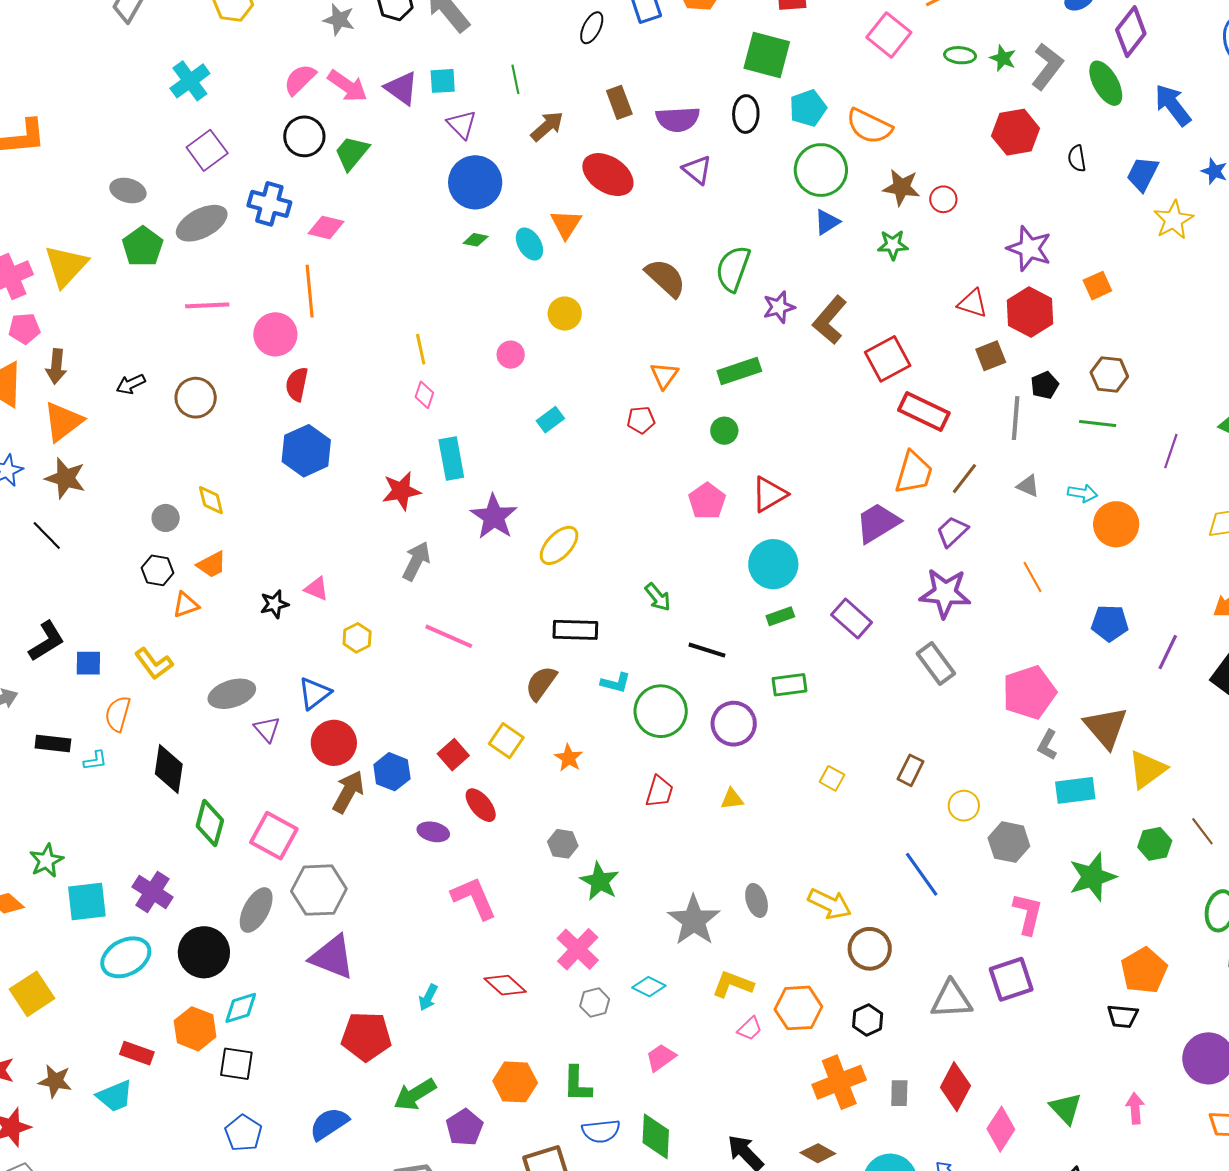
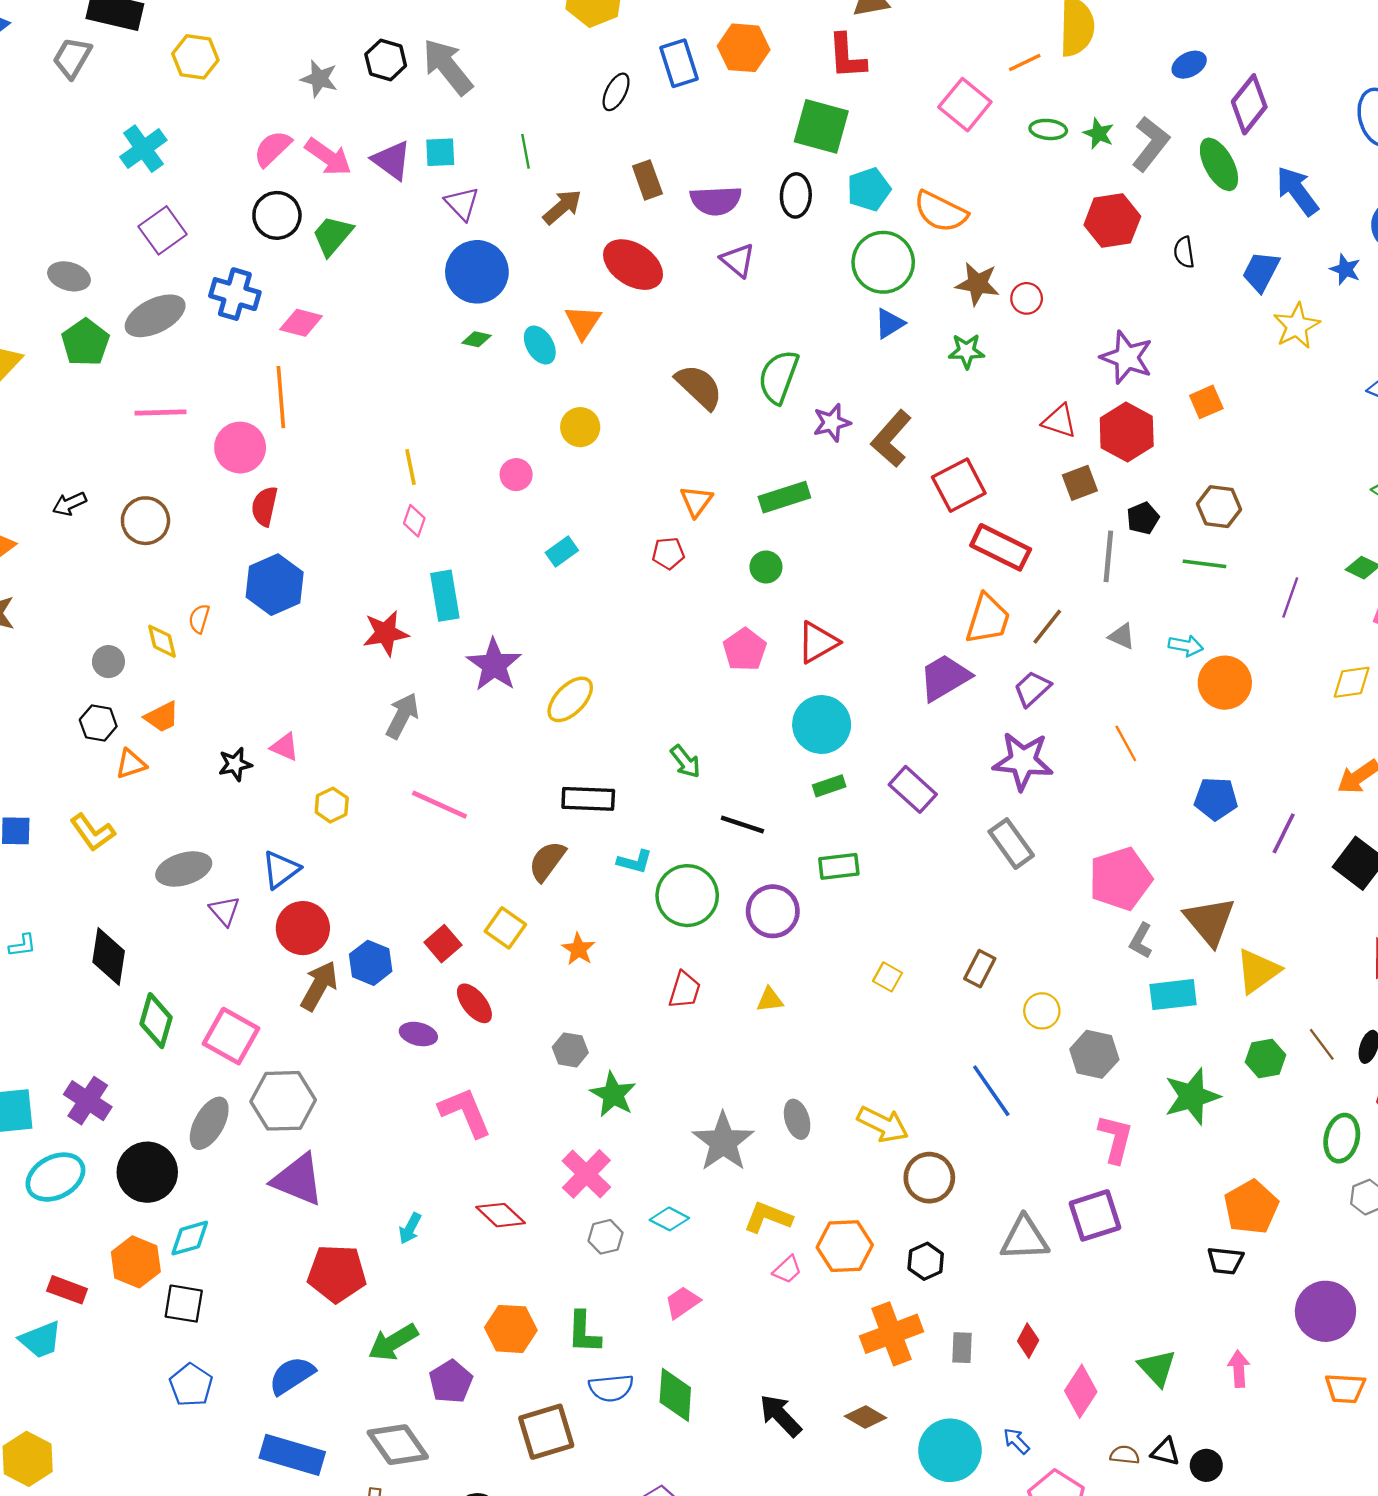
orange semicircle: (118, 714) -> (199, 619), moved, size x0.7
red diamond: (955, 1087) -> (1028, 1341), size x0.6

